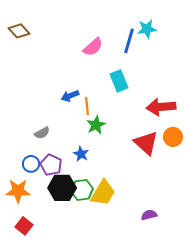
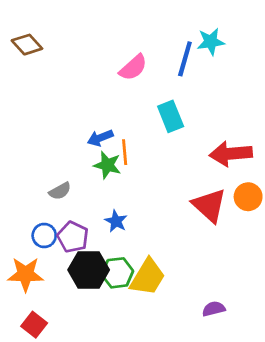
green star: (96, 125) -> (107, 165), moved, turned -30

